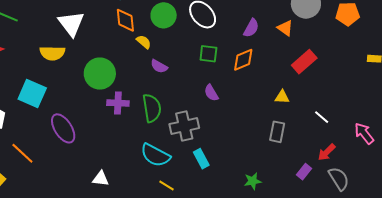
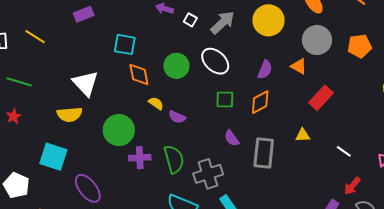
yellow semicircle: (144, 42) -> (156, 103), moved
gray rectangle: (277, 132) -> (264, 153), moved, size x1.4

